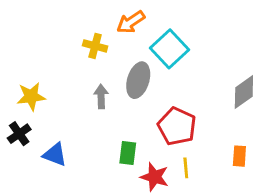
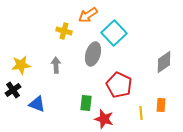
gray arrow: (101, 97) -> (56, 65), moved
yellow line: (186, 168) -> (141, 113), moved

